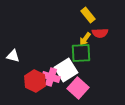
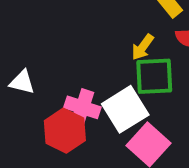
yellow arrow: (85, 39) -> (143, 47), moved
pink cross: (51, 77) -> (82, 107), moved

